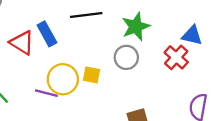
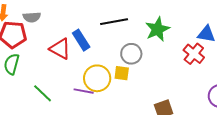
gray circle: (126, 57) -> (131, 54), moved

